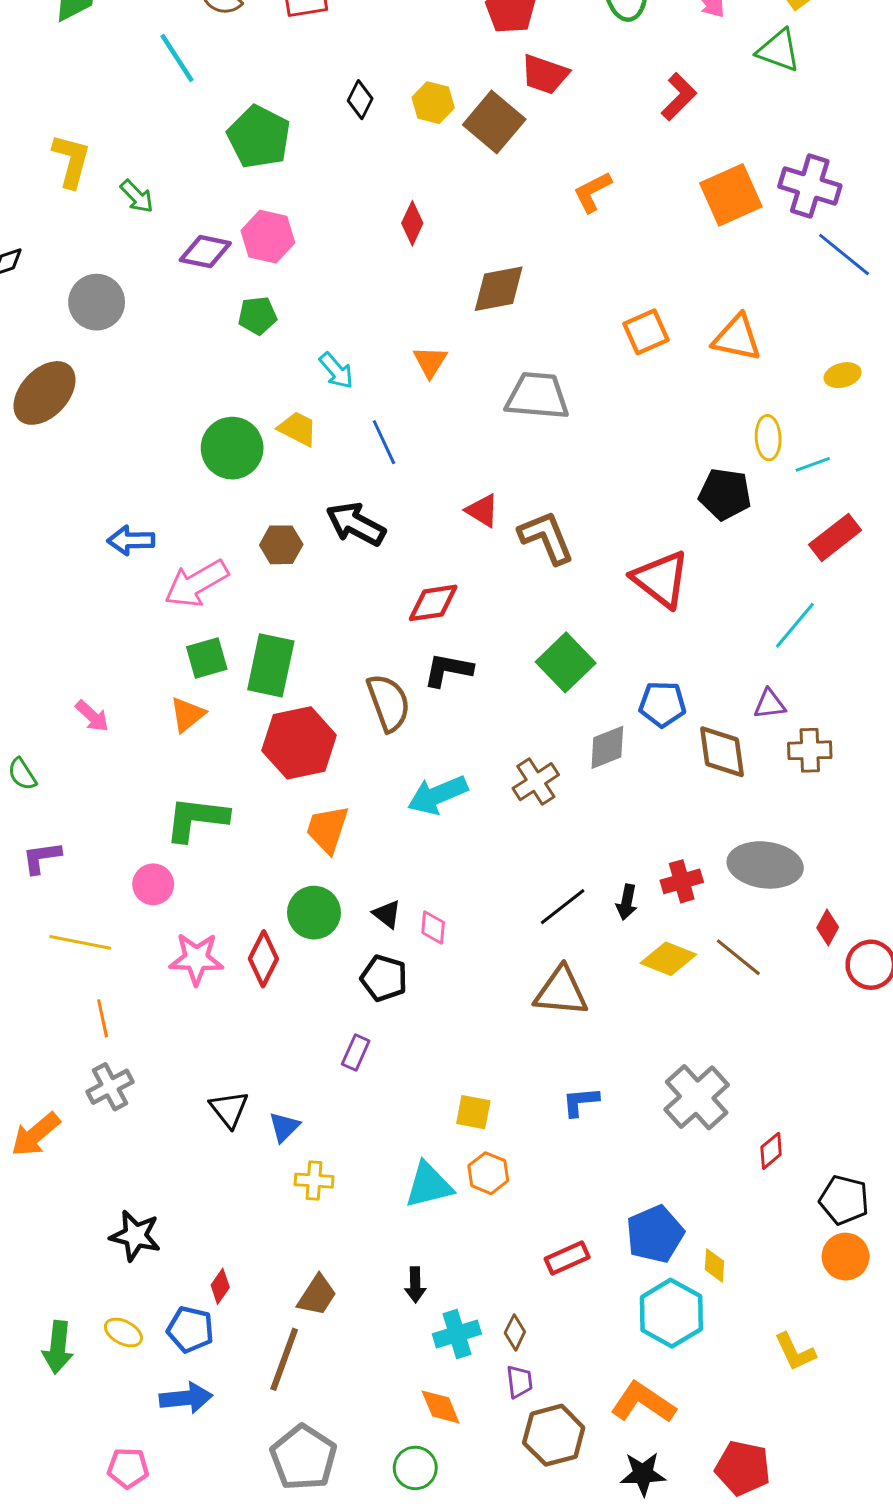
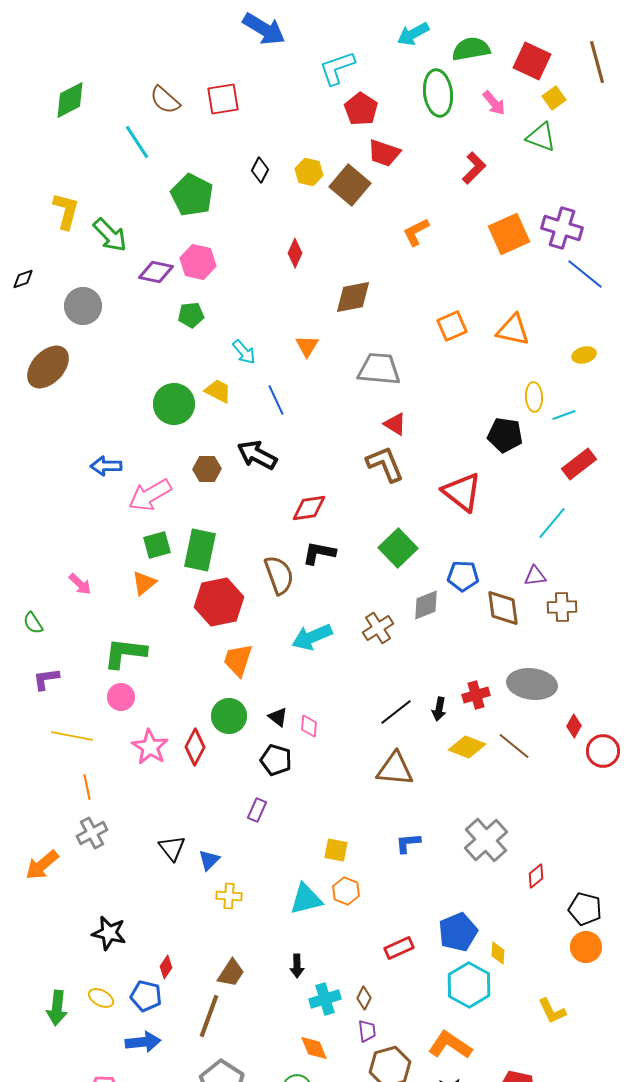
green arrow: (137, 196) -> (110, 235), size x1.5
red triangle: (482, 511) -> (395, 424), moved
green L-shape: (196, 819) -> (125, 653), moved
pink star: (196, 959) -> (150, 747), turned 30

